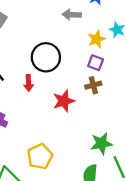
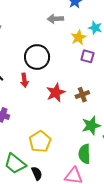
purple square: (96, 63) -> (87, 56), moved
brown cross: (93, 85) -> (82, 95), moved

